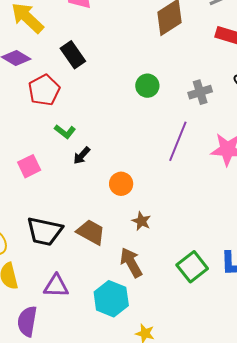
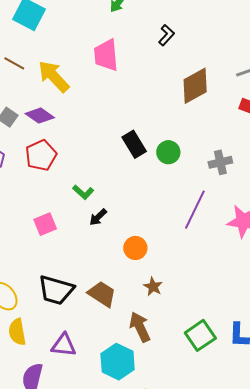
black rectangle: (73, 55) -> (134, 144), moved
red pentagon: (44, 90) -> (41, 155), moved

